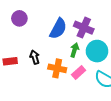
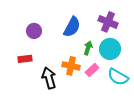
purple circle: (19, 18) -> (34, 31), moved
purple cross: (84, 28) -> (108, 22), moved
black arrow: (35, 57) -> (49, 78), moved, size x1.5

